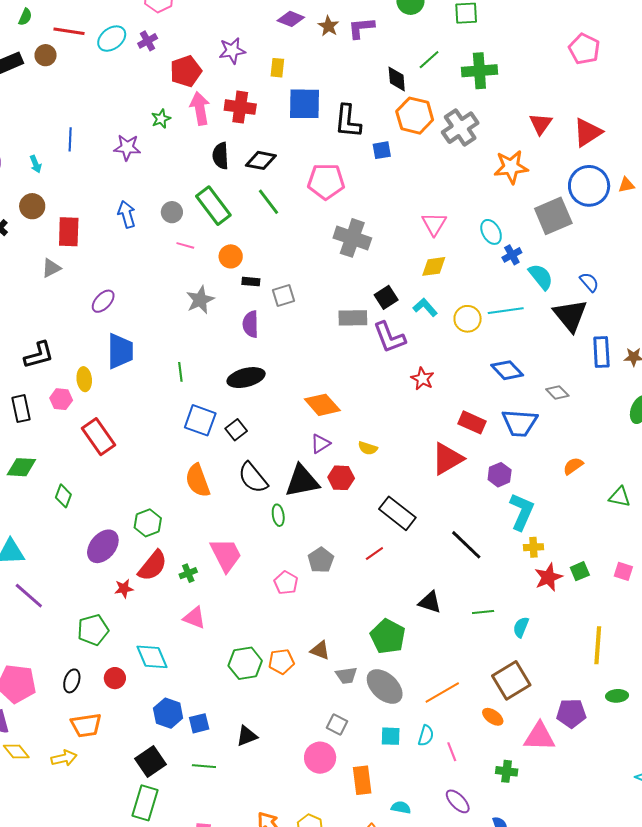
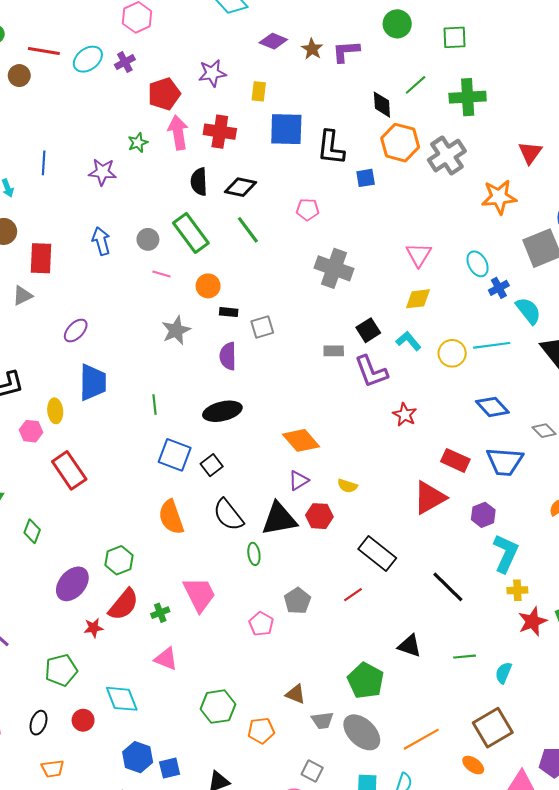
pink pentagon: (326, 181) -> (308, 210), size x0.6
gray rectangle: (353, 318) -> (334, 351), size x0.7
orange pentagon: (281, 662) -> (261, 730), moved
orange trapezoid: (86, 725) -> (53, 769), size x0.7

